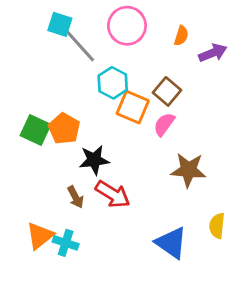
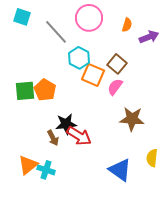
cyan square: (60, 24) -> (22, 17), moved
green square: (36, 130) -> (25, 91), turned -30
black star: (94, 160) -> (66, 124), moved

